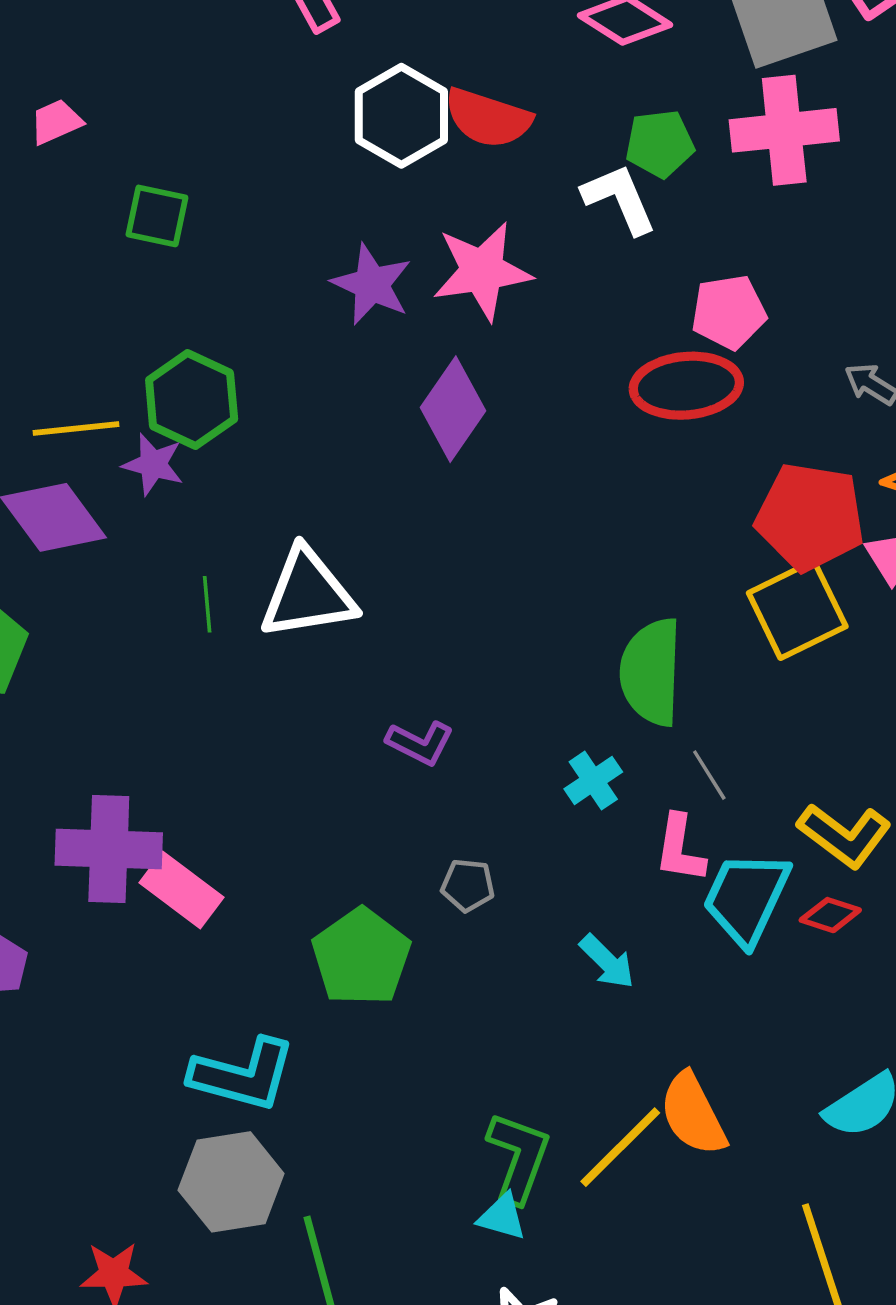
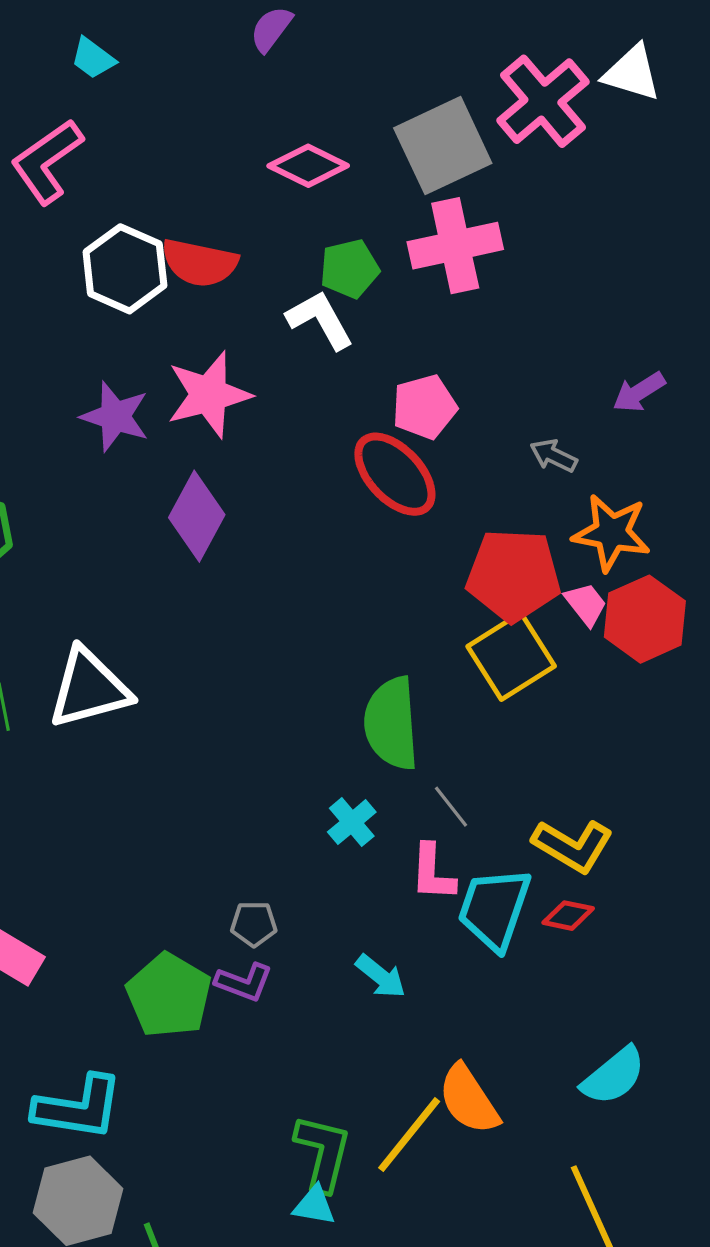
red ellipse: (686, 386) -> (395, 474), turned 58
purple L-shape: (420, 743) -> (244, 982), moved

